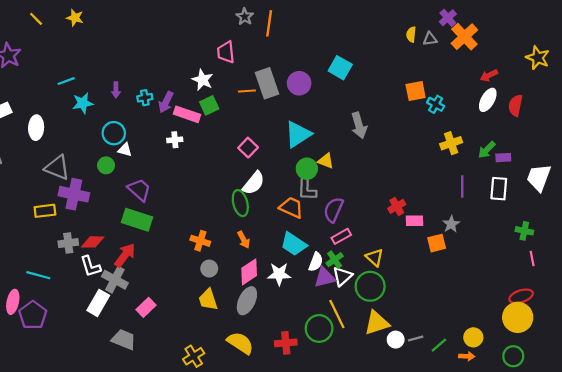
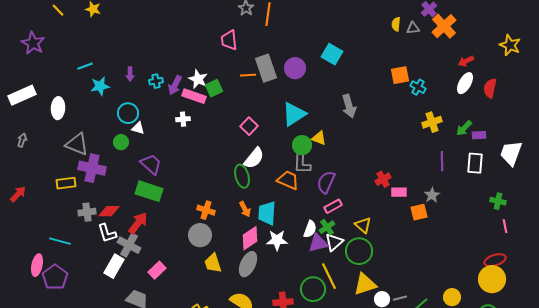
white star: (203, 80) -> (198, 79), moved
cyan trapezoid: (294, 244) -> (267, 213), moved, turned 60
gray circle: (209, 269) -> (200, 235), moved, size x1.5

